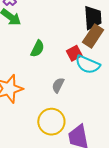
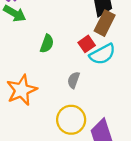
cyan semicircle: (88, 64) -> (102, 54), turned -45

